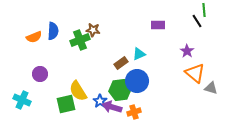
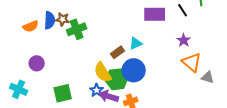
black line: (197, 21) -> (183, 10), moved
purple rectangle: (158, 25) -> (155, 14), size x1.5
brown star: (93, 30) -> (63, 19), moved
yellow semicircle: (78, 91) -> (103, 72), moved

